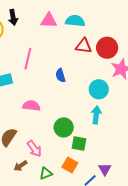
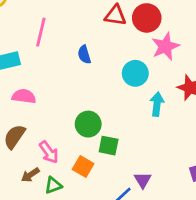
pink semicircle: (31, 106) -> (24, 96), moved
cyan arrow: (96, 115) -> (157, 104), moved
orange square: (70, 165) -> (83, 166), moved
green triangle: (46, 173) -> (53, 185), moved

